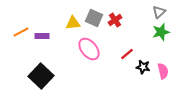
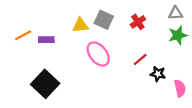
gray triangle: (159, 12) -> (176, 13), turned 40
red cross: (115, 20) -> (138, 22), moved
pink semicircle: (163, 71) -> (180, 88), moved

